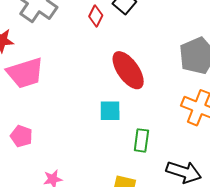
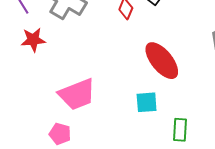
pink trapezoid: (25, 73) -> (77, 94), moved

